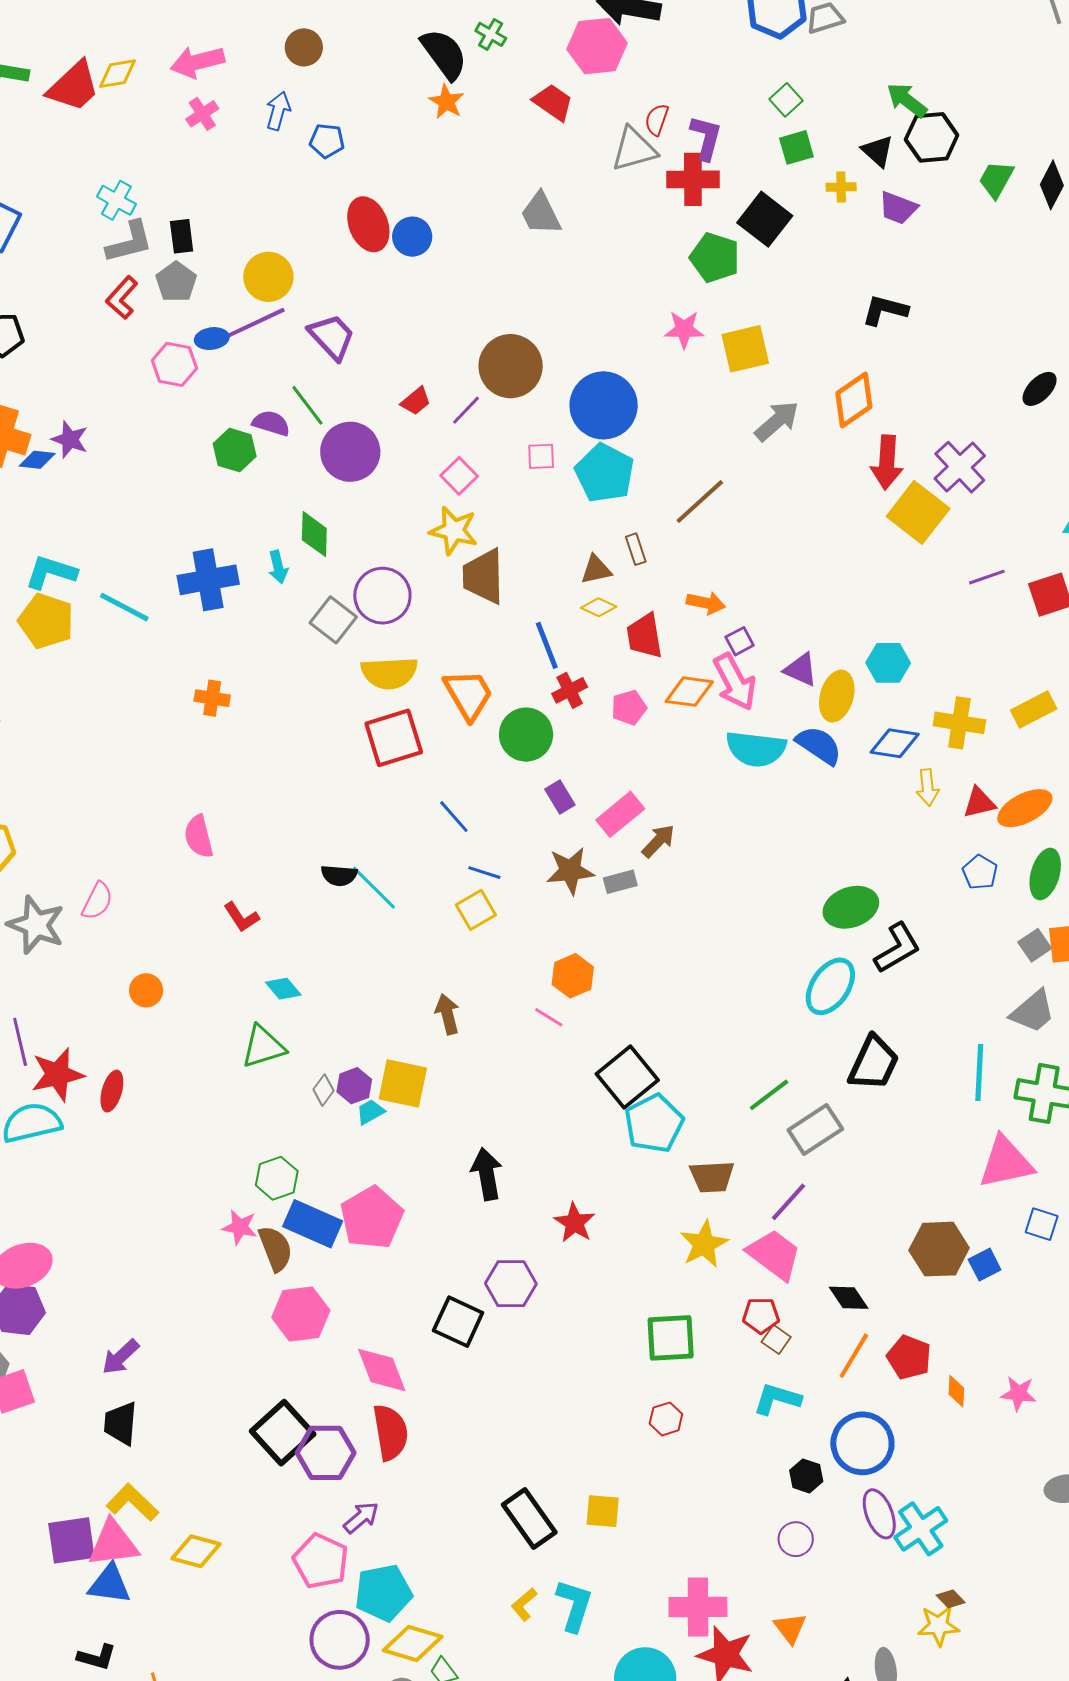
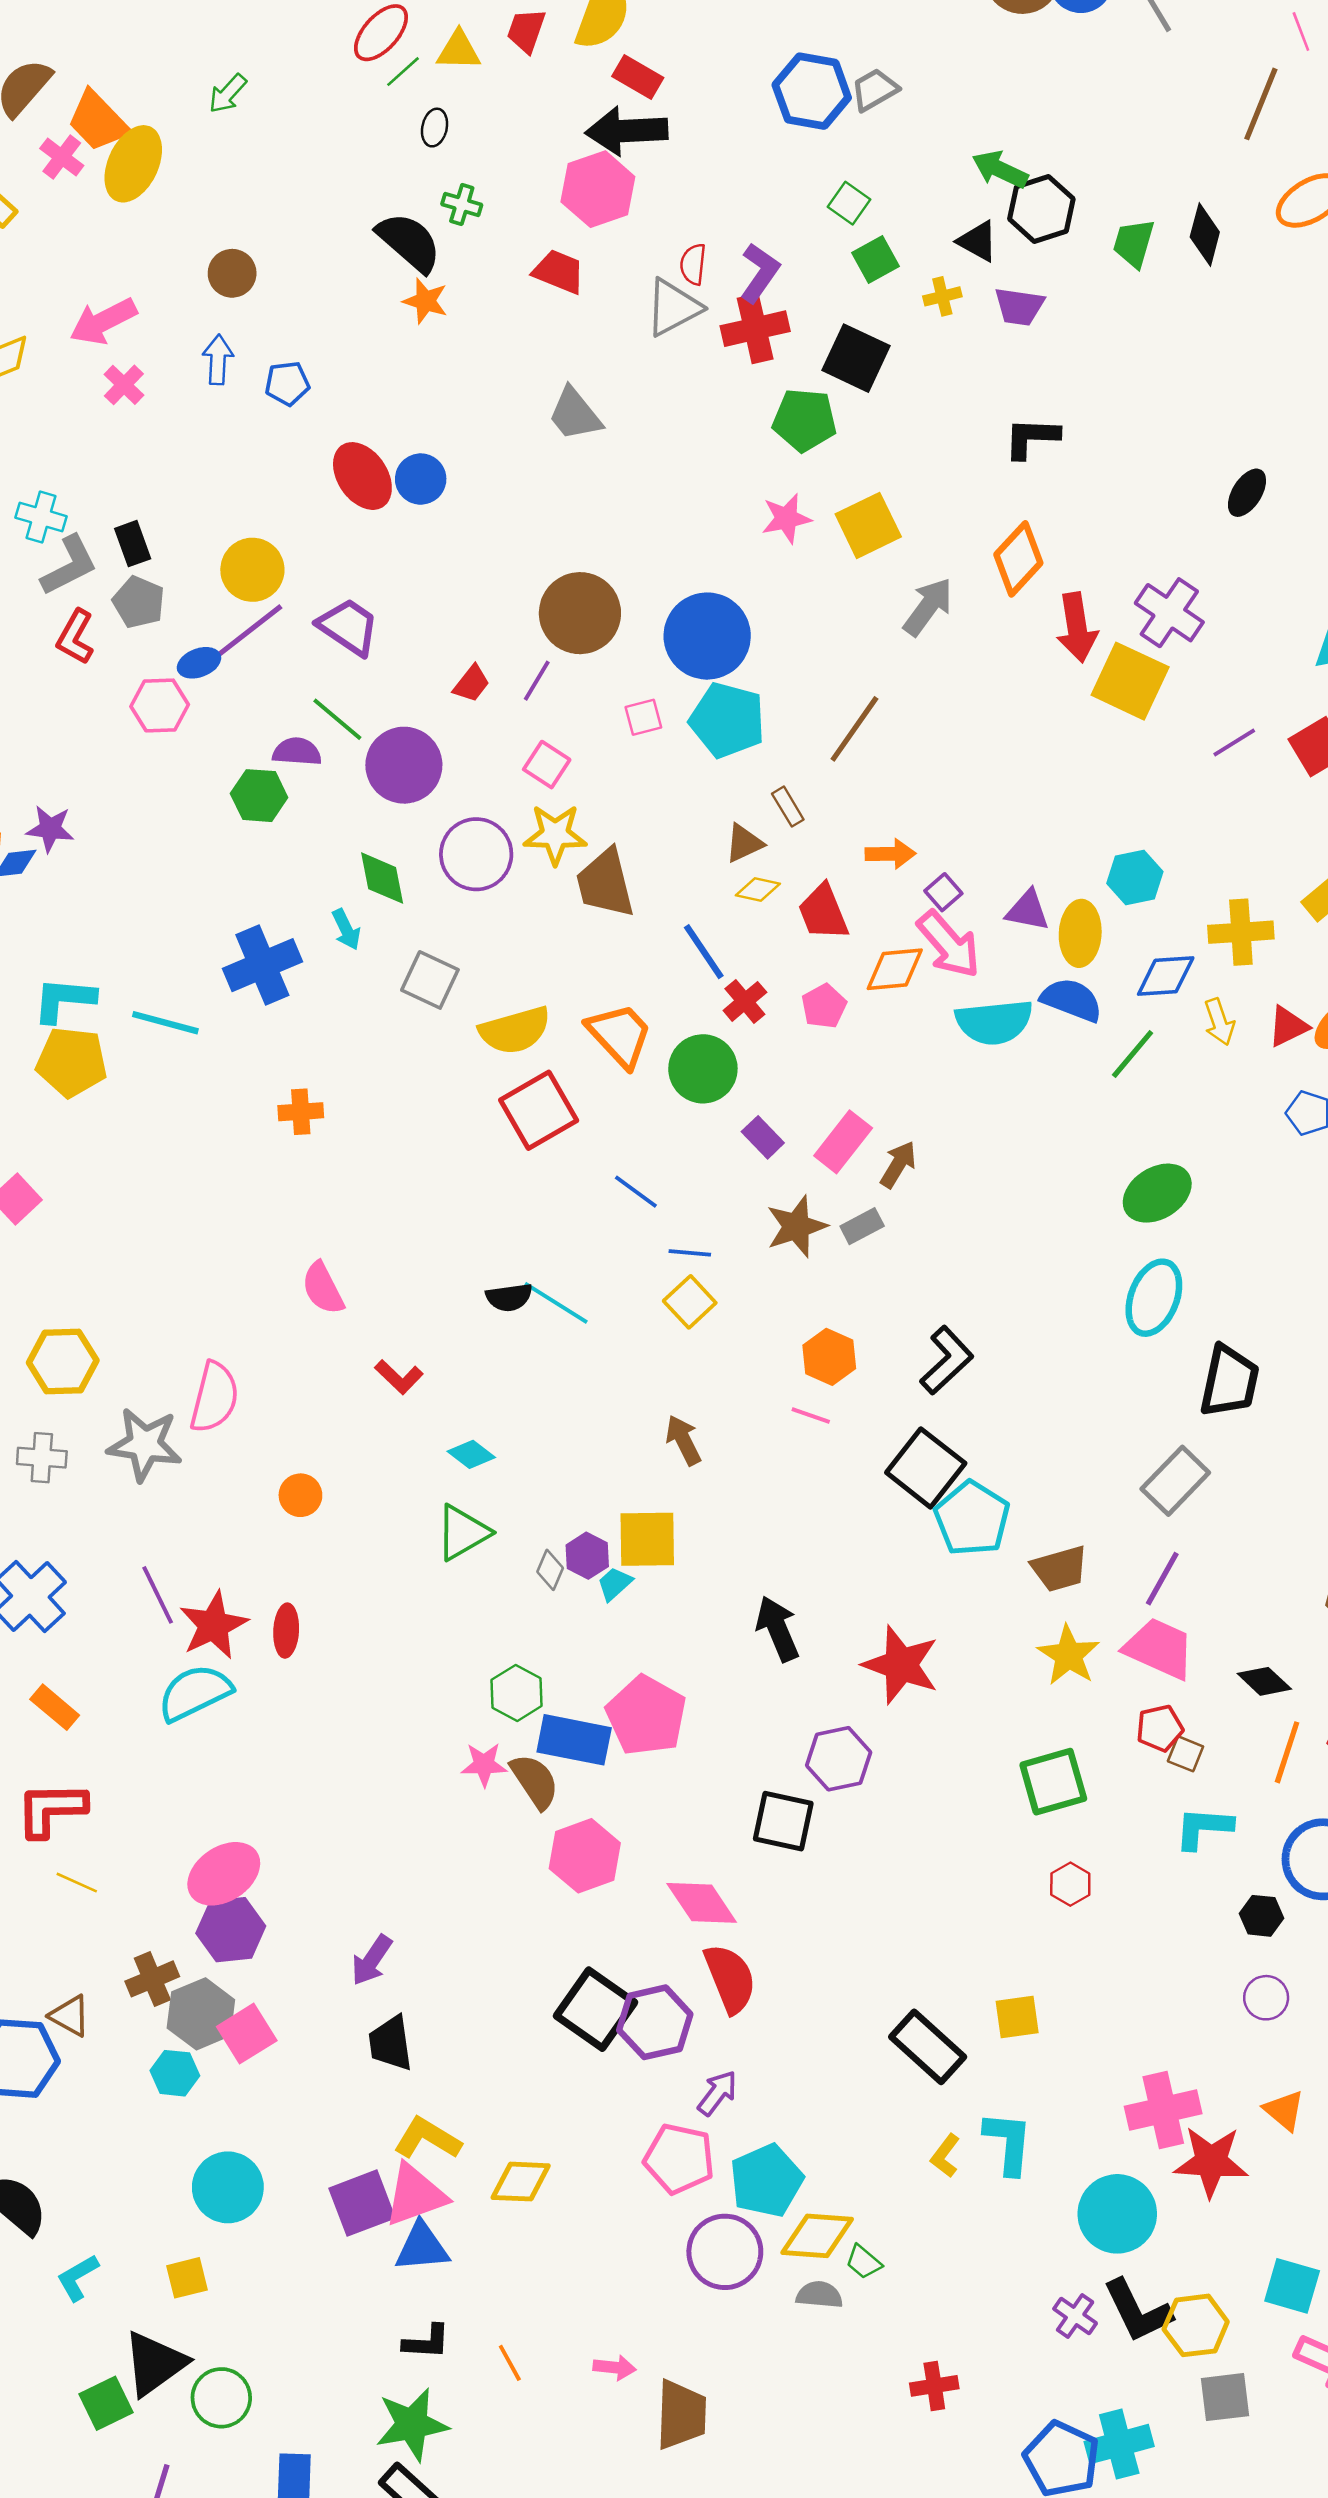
purple L-shape: (706, 138) -> (760, 273), turned 33
purple circle: (382, 596) -> (476, 854), moved
pink semicircle: (97, 901) -> (214, 1397), size x1.4
black L-shape: (897, 948) -> (947, 1360), moved
green line: (769, 1095) -> (1133, 1054), moved
red star: (575, 1223) -> (901, 1665), size x1.5

